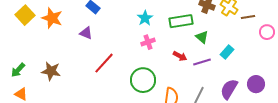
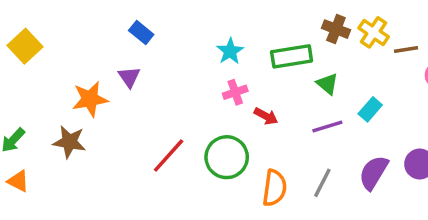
orange star: (52, 18) -> (90, 99), moved, turned -30
purple triangle: (86, 33) -> (129, 77), turned 32
red arrow: (180, 56) -> (266, 116), moved
red line: (104, 63) -> (169, 155), moved

